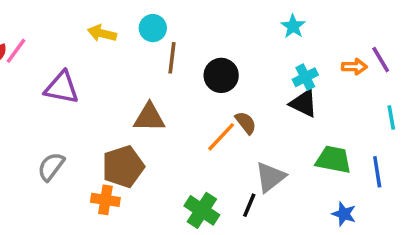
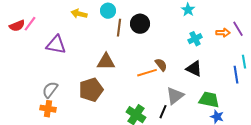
black circle: (221, 75) -> (140, 24), moved
black triangle: (304, 103) -> (194, 69), moved
orange line: (221, 137) -> (147, 73), turned 30
green trapezoid: (333, 160) -> (209, 100), moved
blue line: (377, 172) -> (236, 75), moved
orange cross: (105, 200) -> (48, 109), moved

